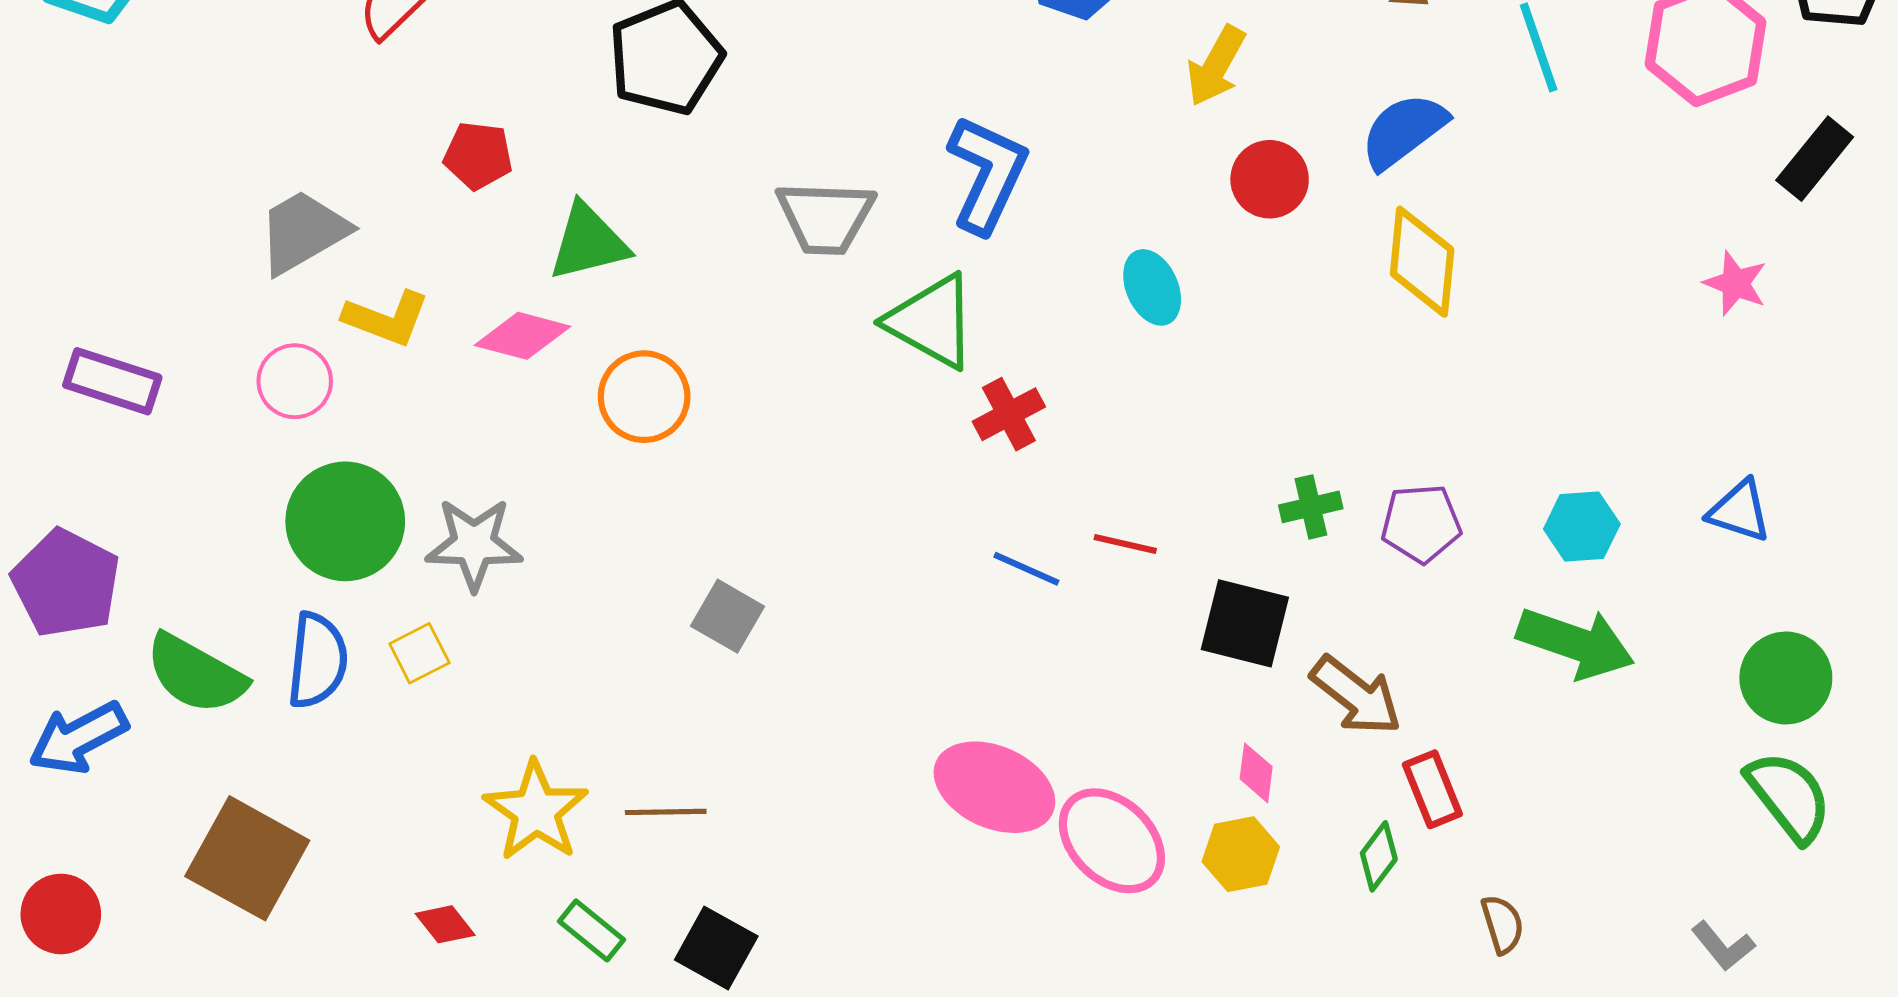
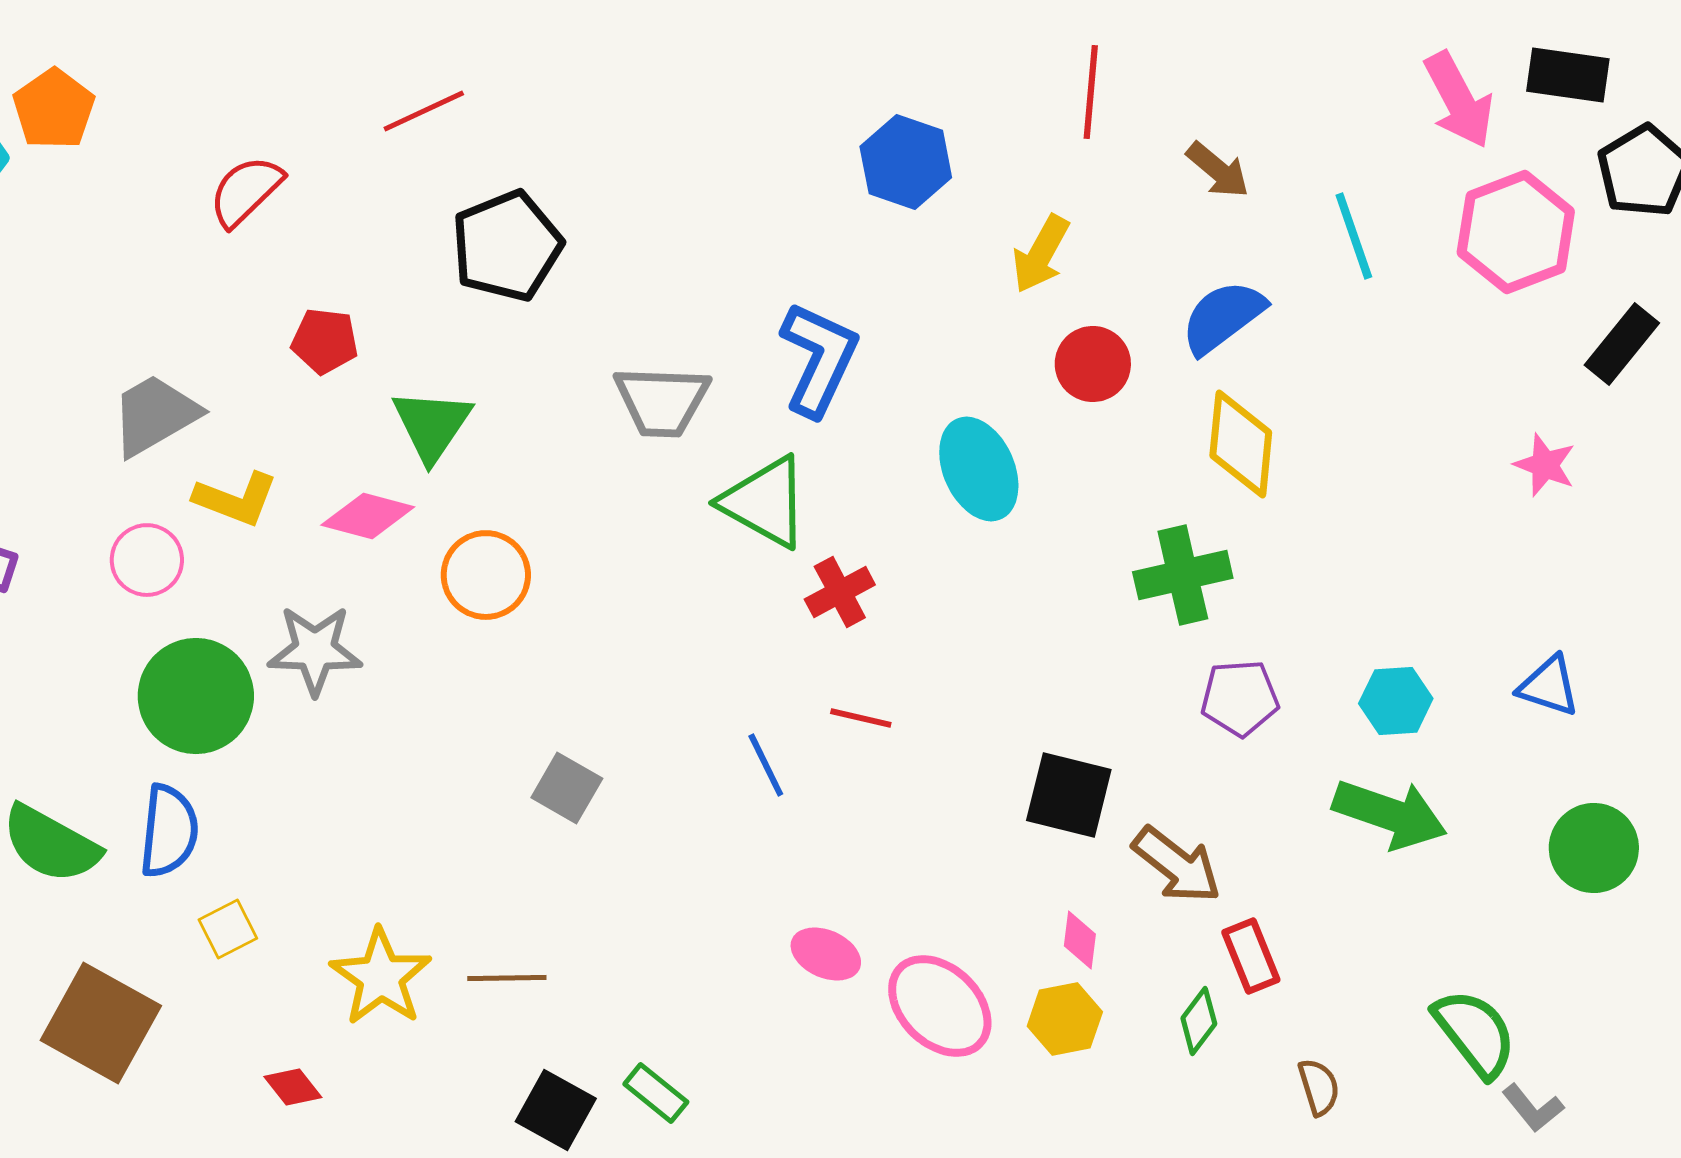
green triangle: (588, 242) -> (432, 425), turned -42
cyan ellipse: (1152, 287) -> (979, 469), size x1.4
green cross: (1311, 507) -> (1183, 575), moved, size x1.6
gray star: (474, 544) -> (315, 650), moved
red line: (1125, 544) -> (861, 718), moved
blue line: (1026, 569) -> (766, 765), moved, turned 40
yellow square: (419, 653) -> (228, 929), moved
pink ellipse: (994, 787) -> (826, 954), size x0.6
green semicircle: (1789, 796) -> (1475, 1033), moved
green rectangle: (592, 930) -> (656, 1093), moved

